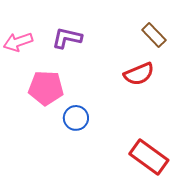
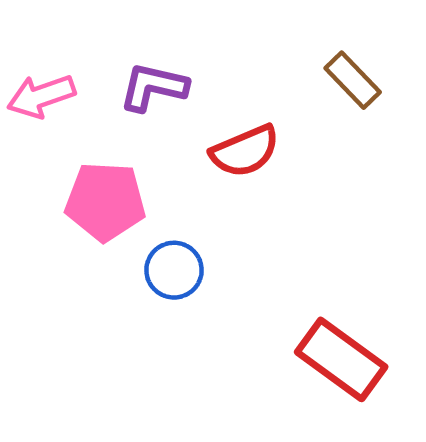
red semicircle: (139, 74) -> (245, 151), moved

